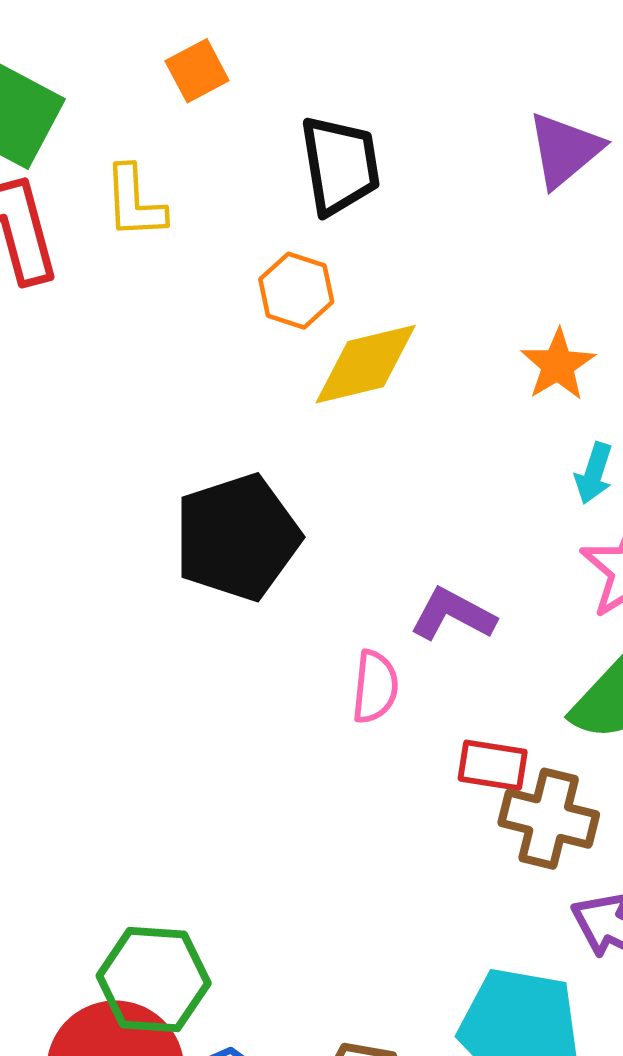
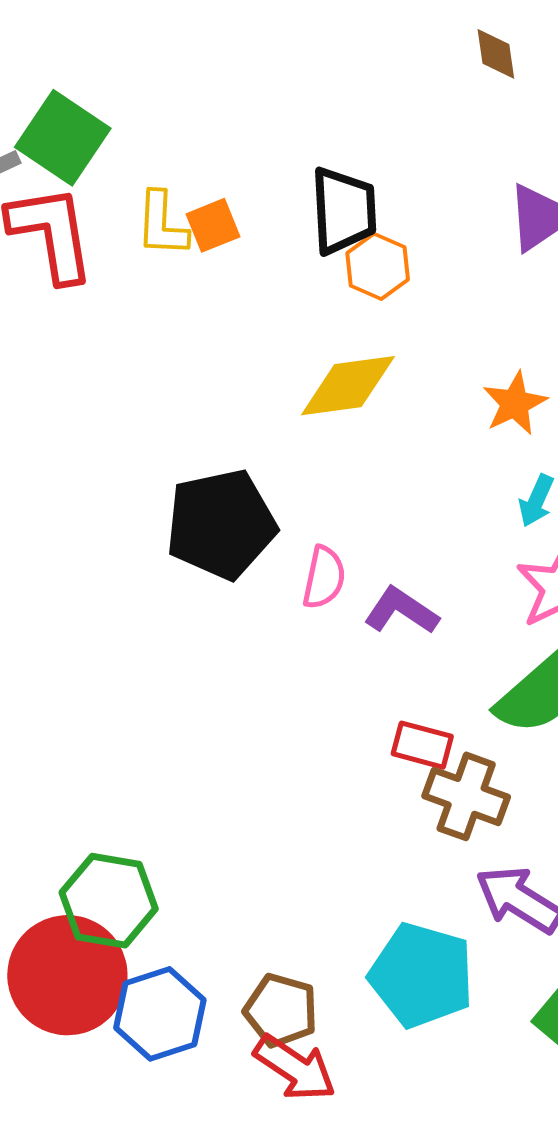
orange square: (197, 71) -> (213, 225), moved
orange hexagon: (296, 291) -> (378, 266), moved
pink semicircle: (375, 687) -> (324, 578), moved

